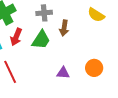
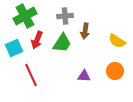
yellow semicircle: (96, 15) -> (117, 41), moved

